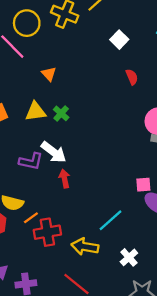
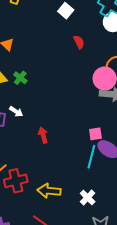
white arrow: (54, 152) -> (16, 112), size x0.6
red arrow: (64, 179) -> (43, 135), moved
cyan line: (110, 220) -> (91, 157), moved, turned -30

